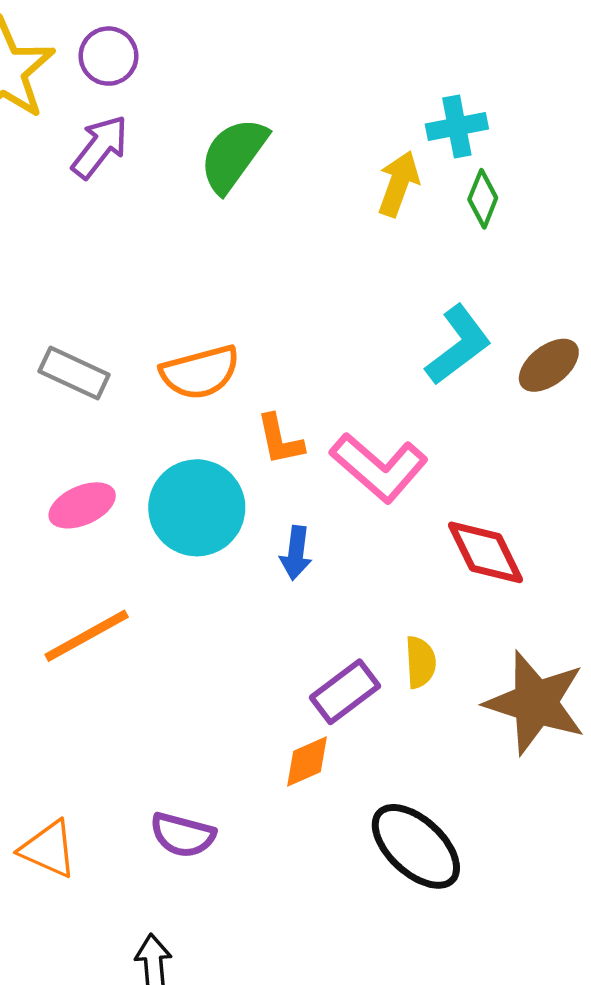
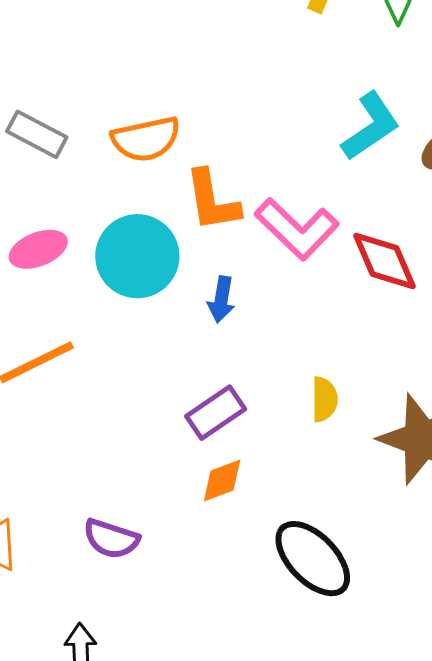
orange L-shape: (280, 440) -> (212, 201), size x1.4
red diamond: (486, 552) -> (385, 261), moved
purple rectangle: (345, 692) -> (216, 413), moved

